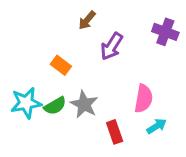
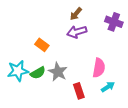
brown arrow: (87, 20) -> (76, 14), moved
purple arrow: (112, 46) -> (77, 32), turned 42

